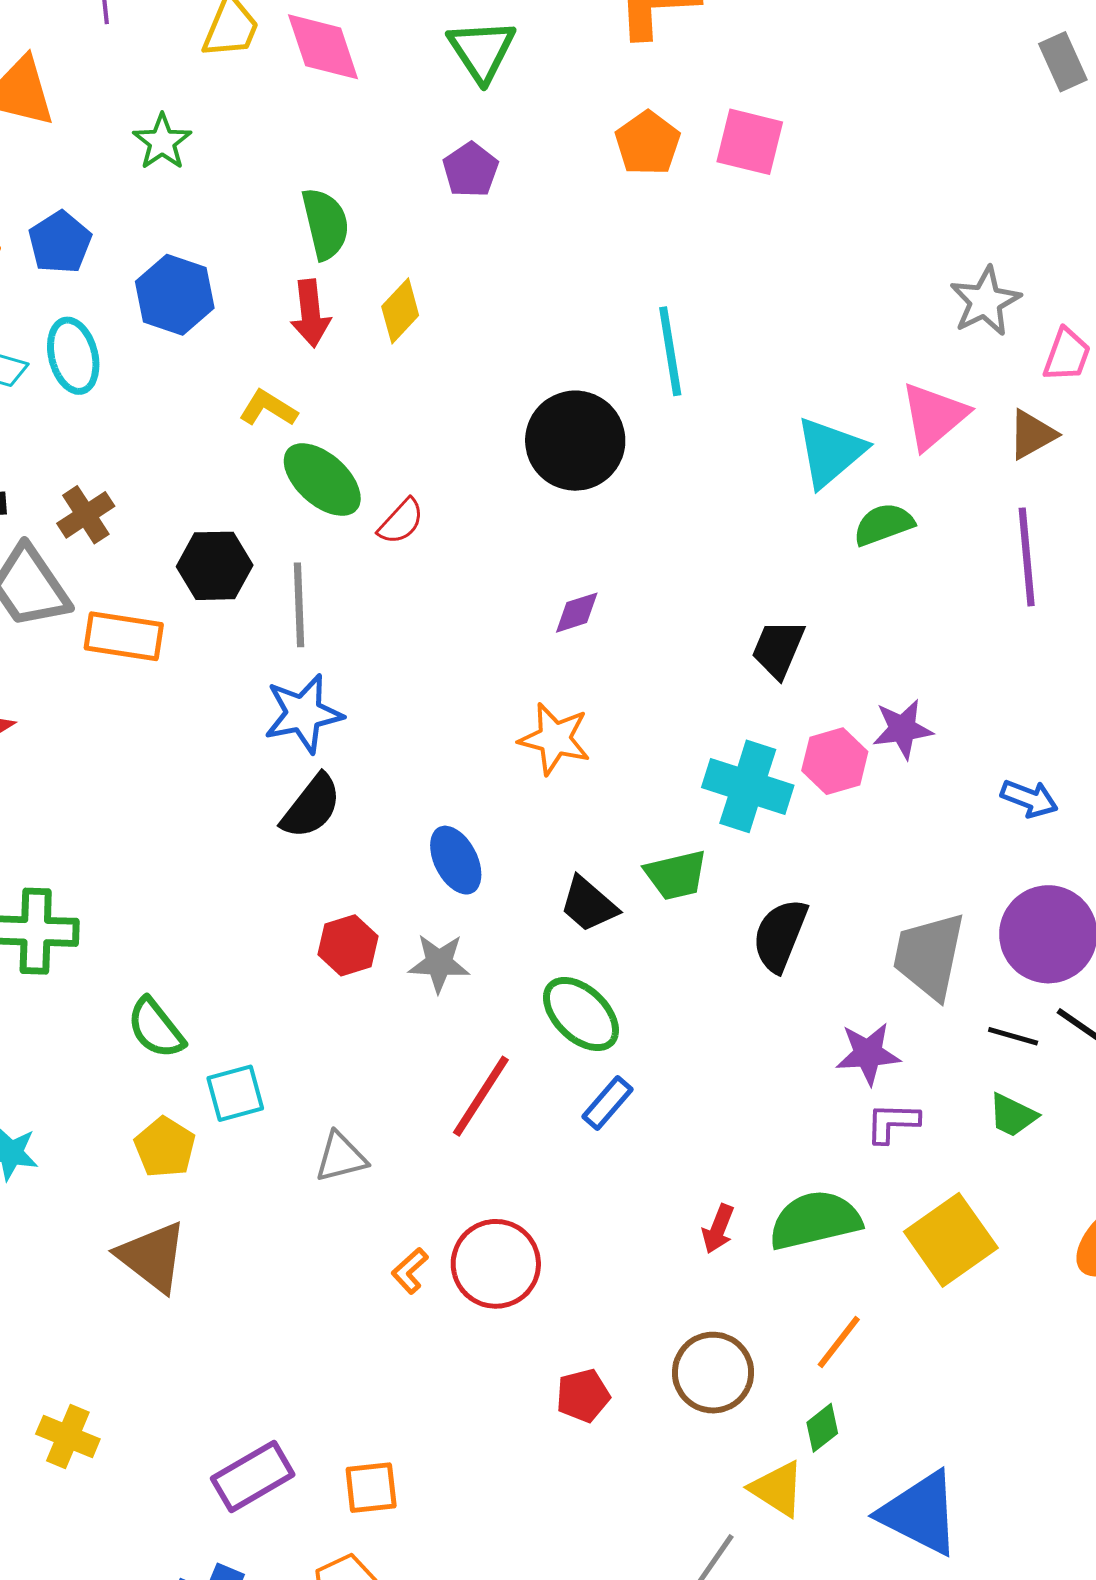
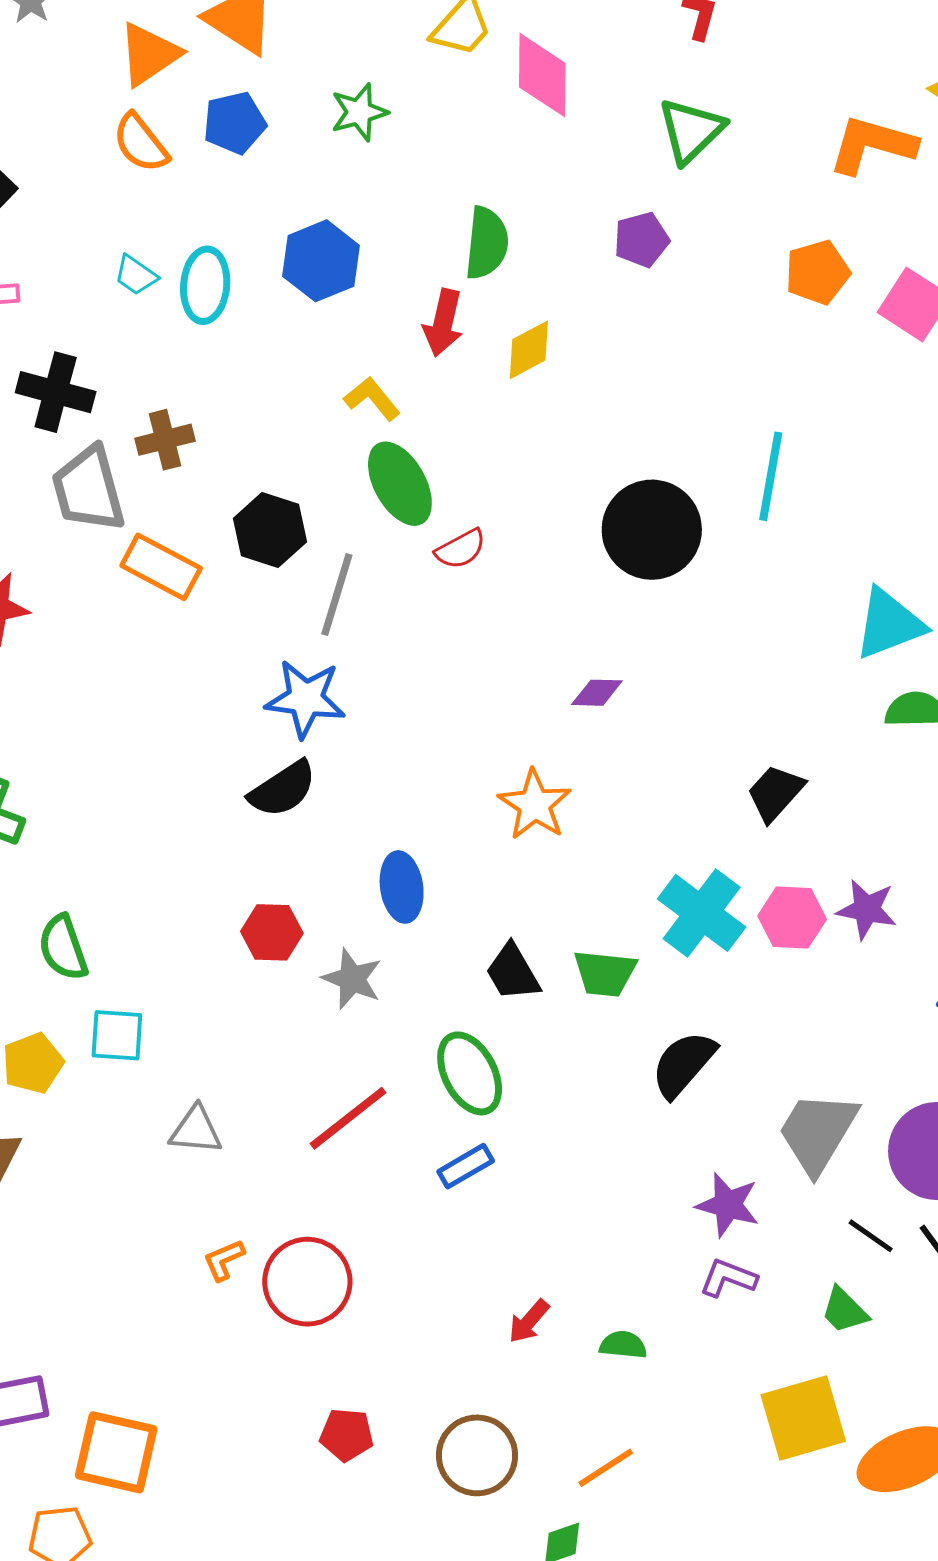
blue pentagon: (60, 242) -> (234, 123), moved
green semicircle: (815, 1220) -> (623, 1345), size x0.5
yellow square: (951, 1240) -> (803, 1418), moved
orange square: (371, 1488) -> (116, 1452), size x1.5

